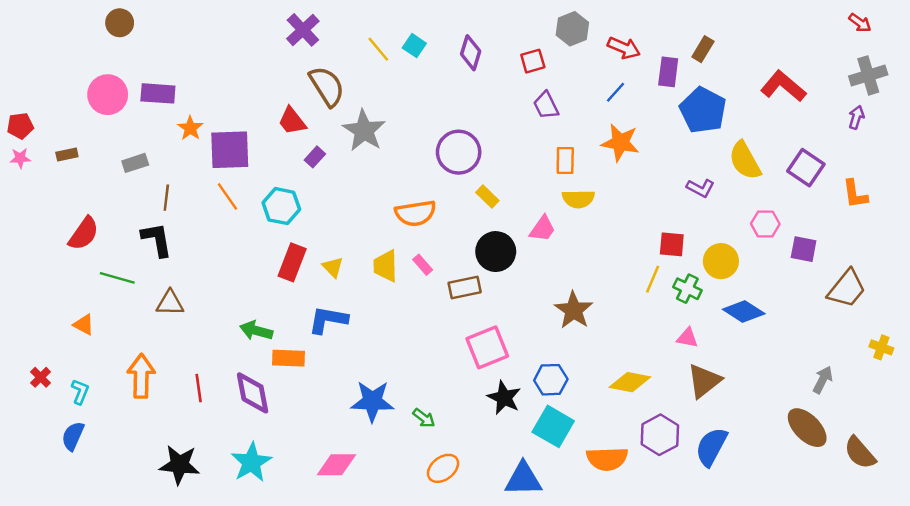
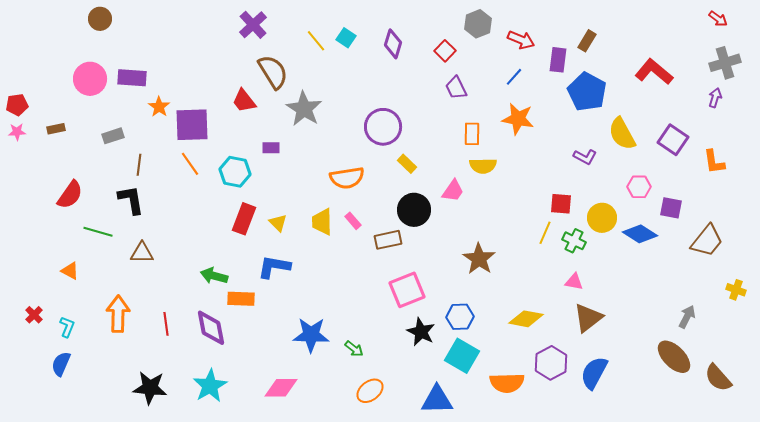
red square: (533, 61) -> (445, 51), turned -30
purple rectangle: (315, 157) -> (271, 148), moved, turned 48
blue diamond: (744, 311) -> (640, 234), moved

